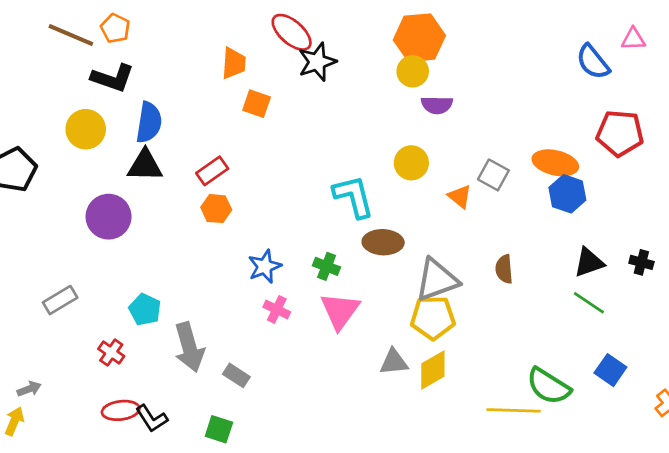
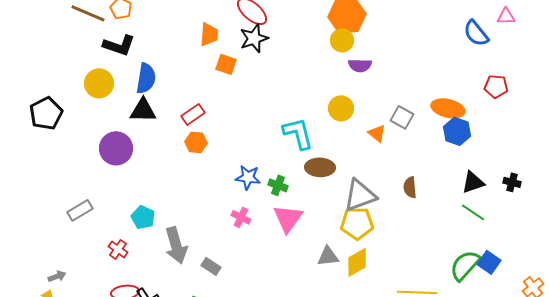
black star: (317, 62) -> (254, 38), moved
red pentagon: (620, 133) -> (496, 86), size x0.7
blue star: (265, 266) -> (248, 177), moved, turned 30
green semicircle: (549, 386) -> (465, 265), moved, turned 100

